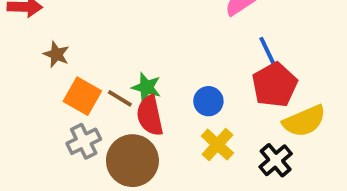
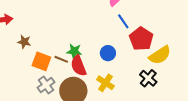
blue line: (267, 51) -> (123, 21), moved
yellow cross: (217, 145) -> (105, 83), moved

